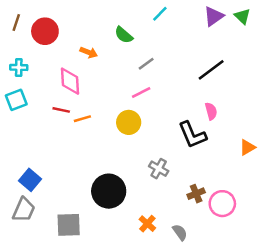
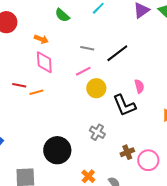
green semicircle: (124, 35) -> (62, 15), moved
gray line: (146, 64) -> (87, 48), turned 48
black line: (211, 70) -> (117, 53), moved
pink diamond: (70, 81) -> (44, 62), moved
yellow circle: (129, 122) -> (96, 88), moved

